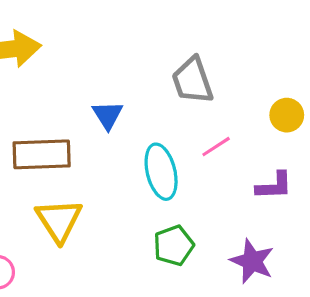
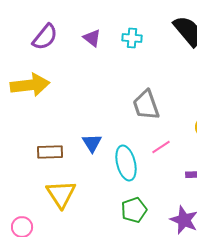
blue triangle: (108, 115) -> (92, 143), moved
brown rectangle: (42, 154) -> (50, 152), size x0.7

